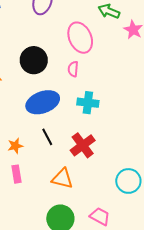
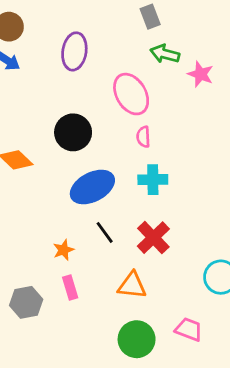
pink semicircle: (73, 69) -> (143, 137), moved

